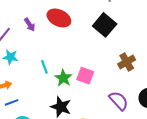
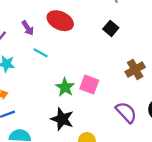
black square: (105, 25) -> (111, 28), size x0.6
cyan line: (44, 67) -> (41, 53), moved, turned -40

